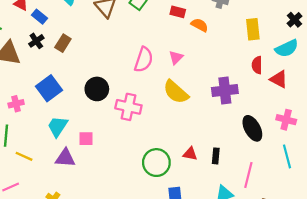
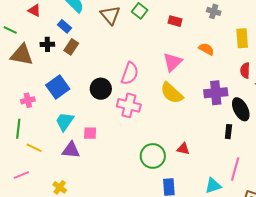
blue rectangle: (39, 17) -> (65, 26), moved
orange semicircle: (200, 25) -> (206, 49), moved
black cross: (36, 41) -> (47, 44), turned 32
pink triangle: (176, 57) -> (173, 62), size x1.5
pink semicircle: (144, 60) -> (130, 73), moved
black ellipse: (252, 128) -> (241, 109), moved
black rectangle: (216, 156) -> (228, 132), moved

